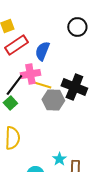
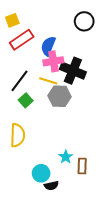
pink cross: (30, 74) -> (53, 61), moved
black cross: (74, 87) -> (73, 71), moved
green square: (10, 103) -> (26, 100), moved

